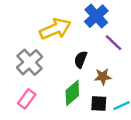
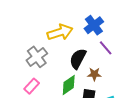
black semicircle: (81, 59) -> (78, 59), size x1.5

